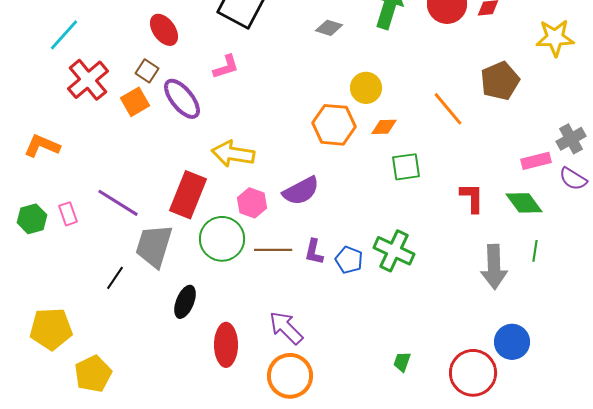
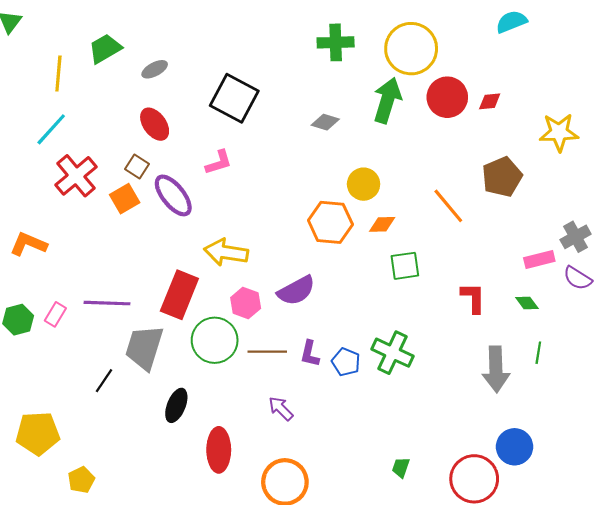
purple line: (118, 203) -> (107, 303), turned -30
green diamond: (524, 203) -> (527, 303), size x0.6
pink rectangle: (68, 214) -> (55, 314), turned 50
purple arrow: (286, 328) -> (281, 409), moved, size x0.7
yellow pentagon: (93, 374) -> (81, 480), size x0.7

